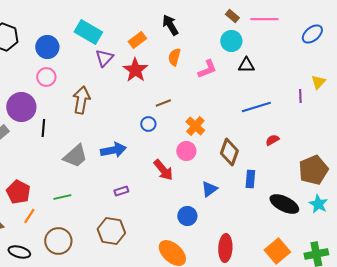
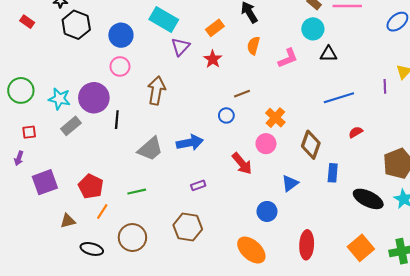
red star: (135, 70) -> (213, 59), size x0.7

